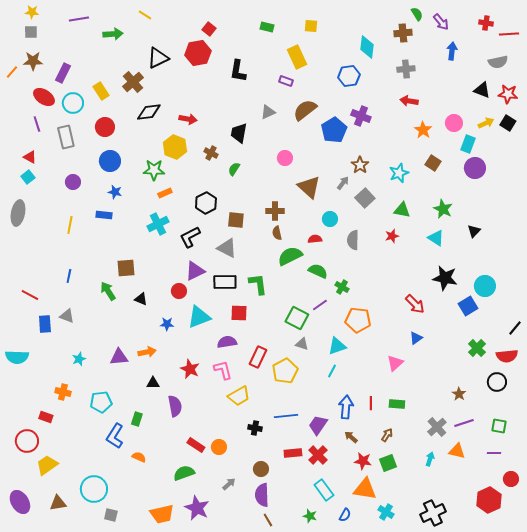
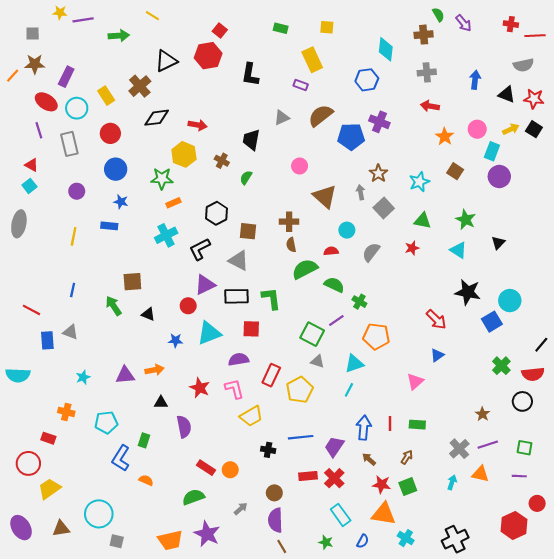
yellow star: (32, 12) -> (60, 13), moved
blue arrow: (452, 51) -> (475, 80), moved
blue pentagon: (334, 130) -> (351, 137), turned 30
gray arrow: (343, 183) -> (361, 192), turned -48
gray semicircle: (353, 240) -> (371, 252), turned 36

